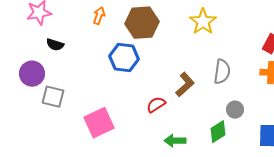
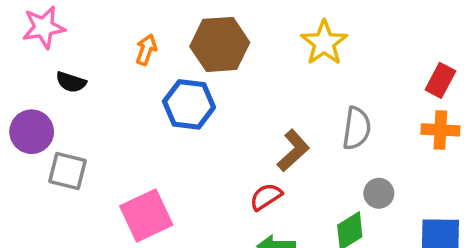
orange arrow: (99, 16) -> (146, 50), moved
red semicircle: (156, 105) -> (266, 197), moved

